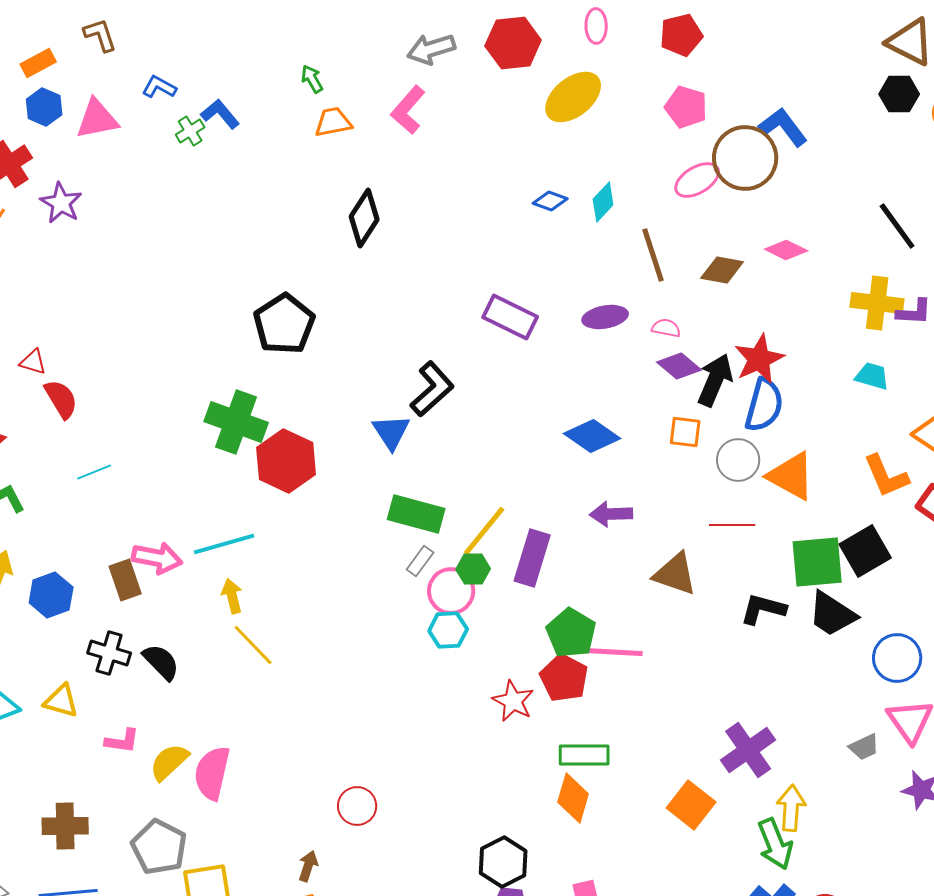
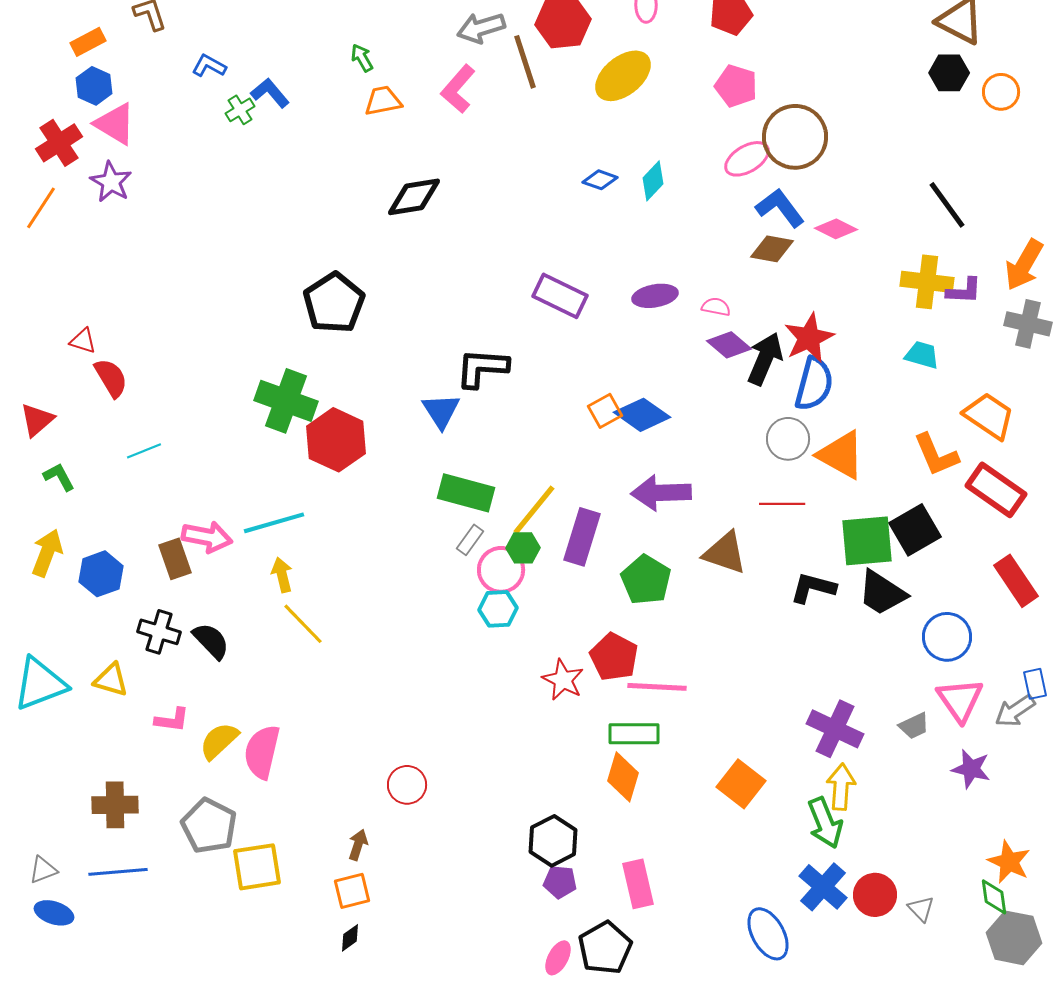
pink triangle: (97, 119) -> (115, 124), moved, turned 42
blue L-shape: (783, 127) -> (780, 208), moved
black diamond: (364, 218) -> (414, 197), turned 48
brown line: (653, 255) -> (525, 62), moved
black L-shape: (432, 389) -> (482, 368), turned -134
orange square: (685, 432) -> (605, 411), moved, turned -36
purple arrow: (611, 514) -> (661, 493), size x1.4
green pentagon: (571, 633) -> (646, 580), moved
pink line: (613, 652) -> (657, 687), moved
purple cross: (748, 750) -> (835, 729), moved, turned -30

